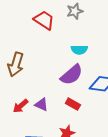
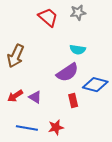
red rectangle: (73, 104) -> (73, 100), moved, turned 40

